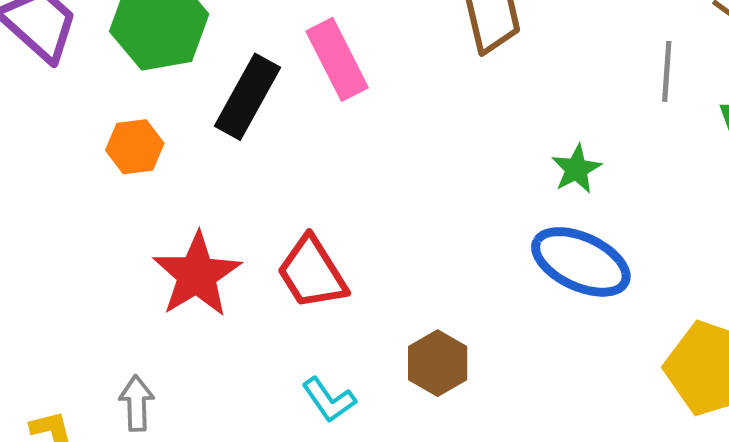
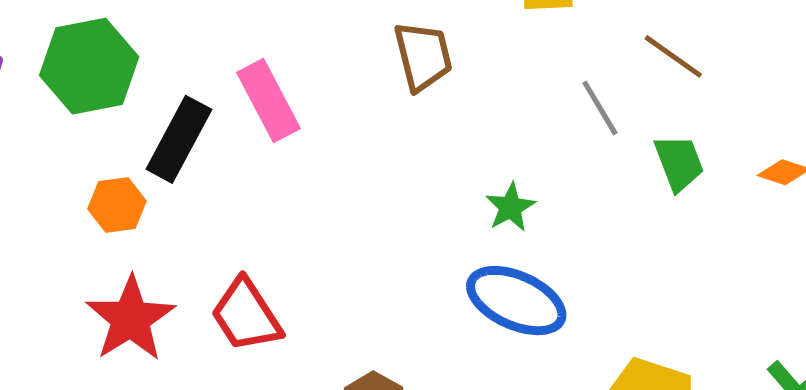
gray line: (667, 71) -> (600, 108), turned -34
orange hexagon: (135, 147) -> (117, 205), moved

